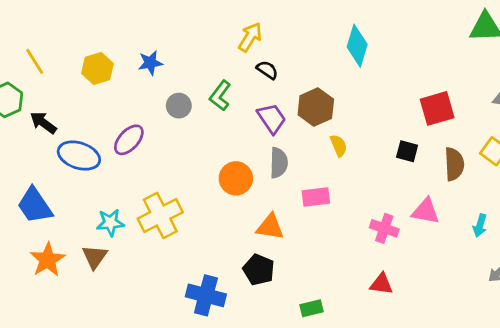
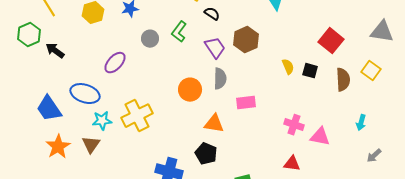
red square: (437, 108) -> (331, 41), turned -35
yellow semicircle: (339, 146) -> (288, 67), moved
blue ellipse: (79, 156) -> (85, 94), moved
pink triangle: (426, 211) -> (320, 137), moved

